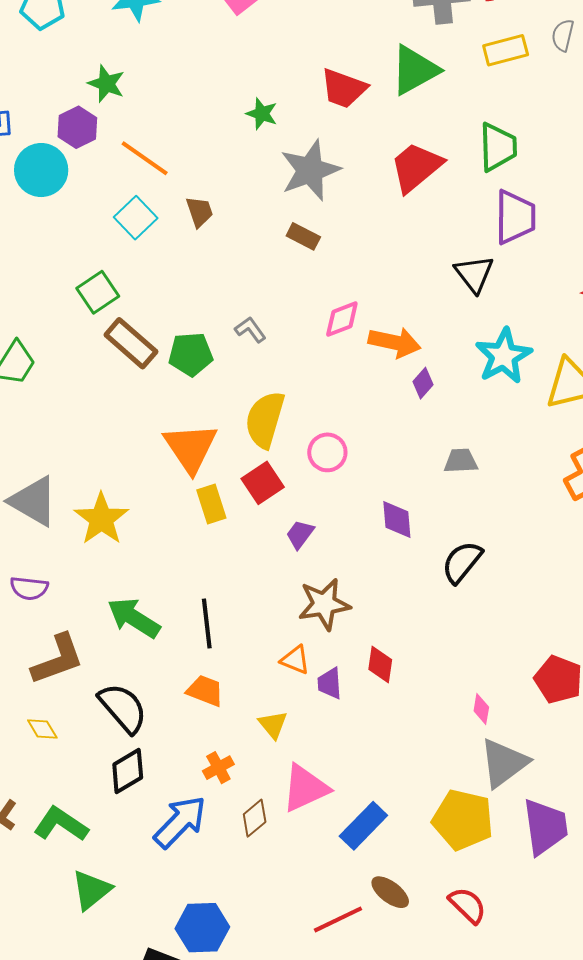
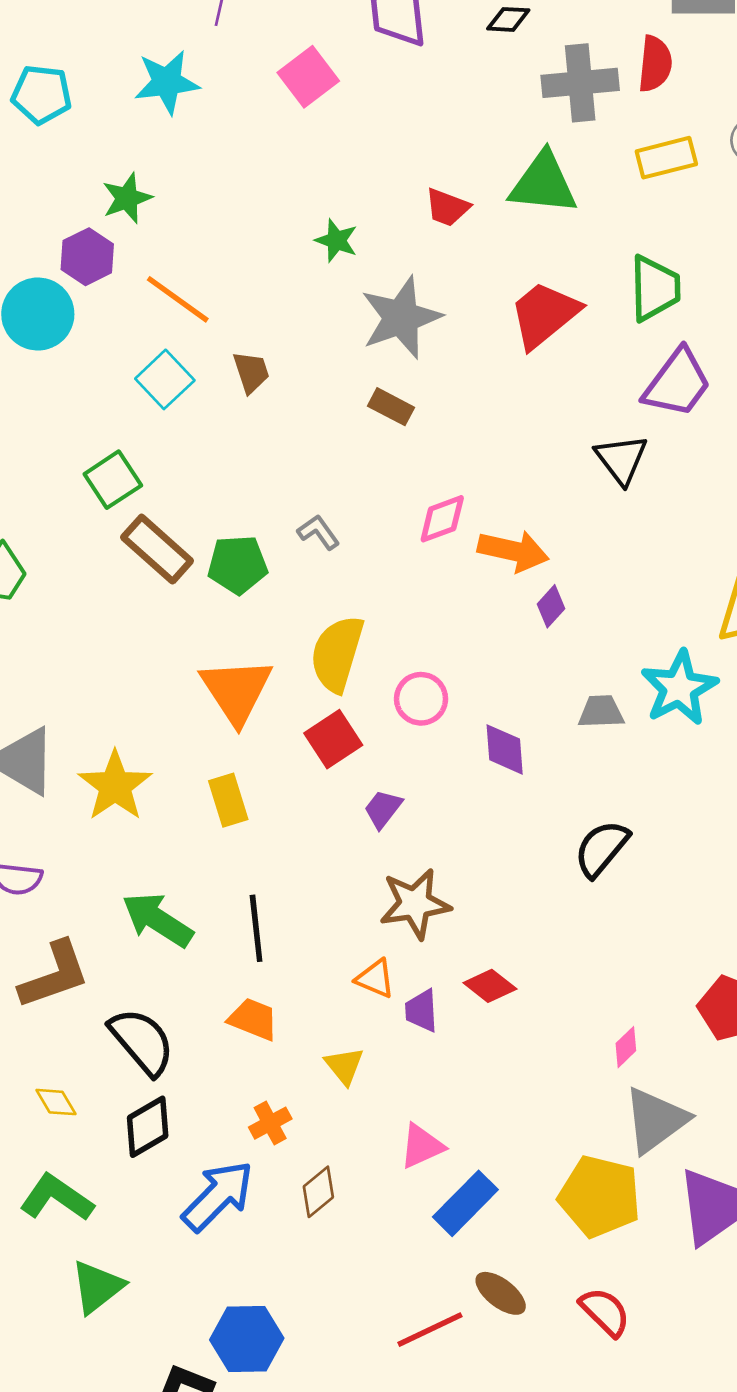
green triangle: (415, 70) -> (543, 183), turned 34
green star: (106, 84) -> (127, 198), turned 30
red trapezoid: (344, 88) -> (447, 207), size x0.7
purple trapezoid: (515, 217) -> (677, 383), turned 36
cyan star: (504, 356) -> (679, 688), moved
yellow rectangle: (211, 504) -> (228, 800), moved
purple diamond: (397, 520) -> (505, 749), moved
red diamond: (380, 665) -> (490, 986), turned -60
pink diamond: (481, 709) -> (626, 1047), turned 36
yellow diamond: (42, 729) -> (56, 1102), moved
pink triangle: (305, 788) -> (422, 1146), moved, size x0.7

